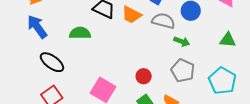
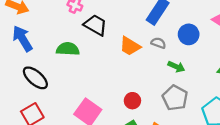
orange trapezoid: (132, 15) -> (130, 46), moved
gray semicircle: (163, 21) -> (158, 43), size x0.6

